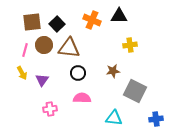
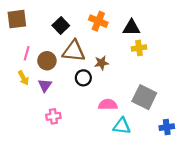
black triangle: (119, 16) -> (131, 28), moved
brown square: (32, 22) -> (17, 19), moved
brown circle: (44, 45) -> (47, 61), moved
brown star: (113, 71) -> (101, 63), moved
pink semicircle: (82, 98) -> (108, 105), moved

